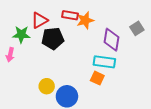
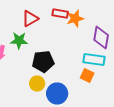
green star: (21, 34) -> (19, 40), moved
black pentagon: (53, 39) -> (43, 62), moved

